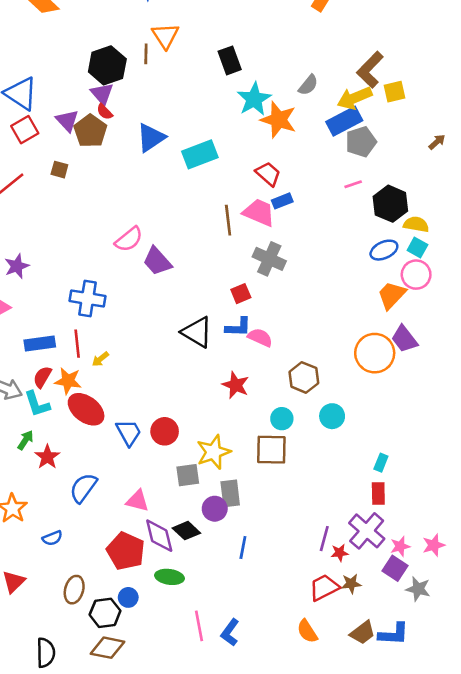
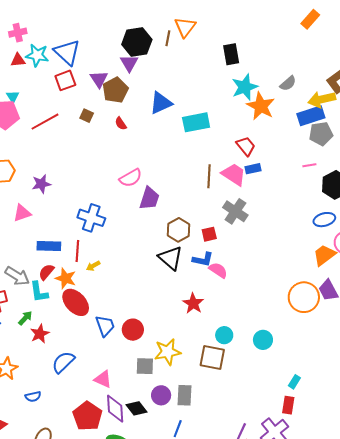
red semicircle: (105, 112) -> (121, 123), moved
purple trapezoid: (157, 261) -> (149, 198), turned -130
brown hexagon: (304, 377) -> (178, 230), moved
gray rectangle: (230, 493) -> (184, 395), moved

